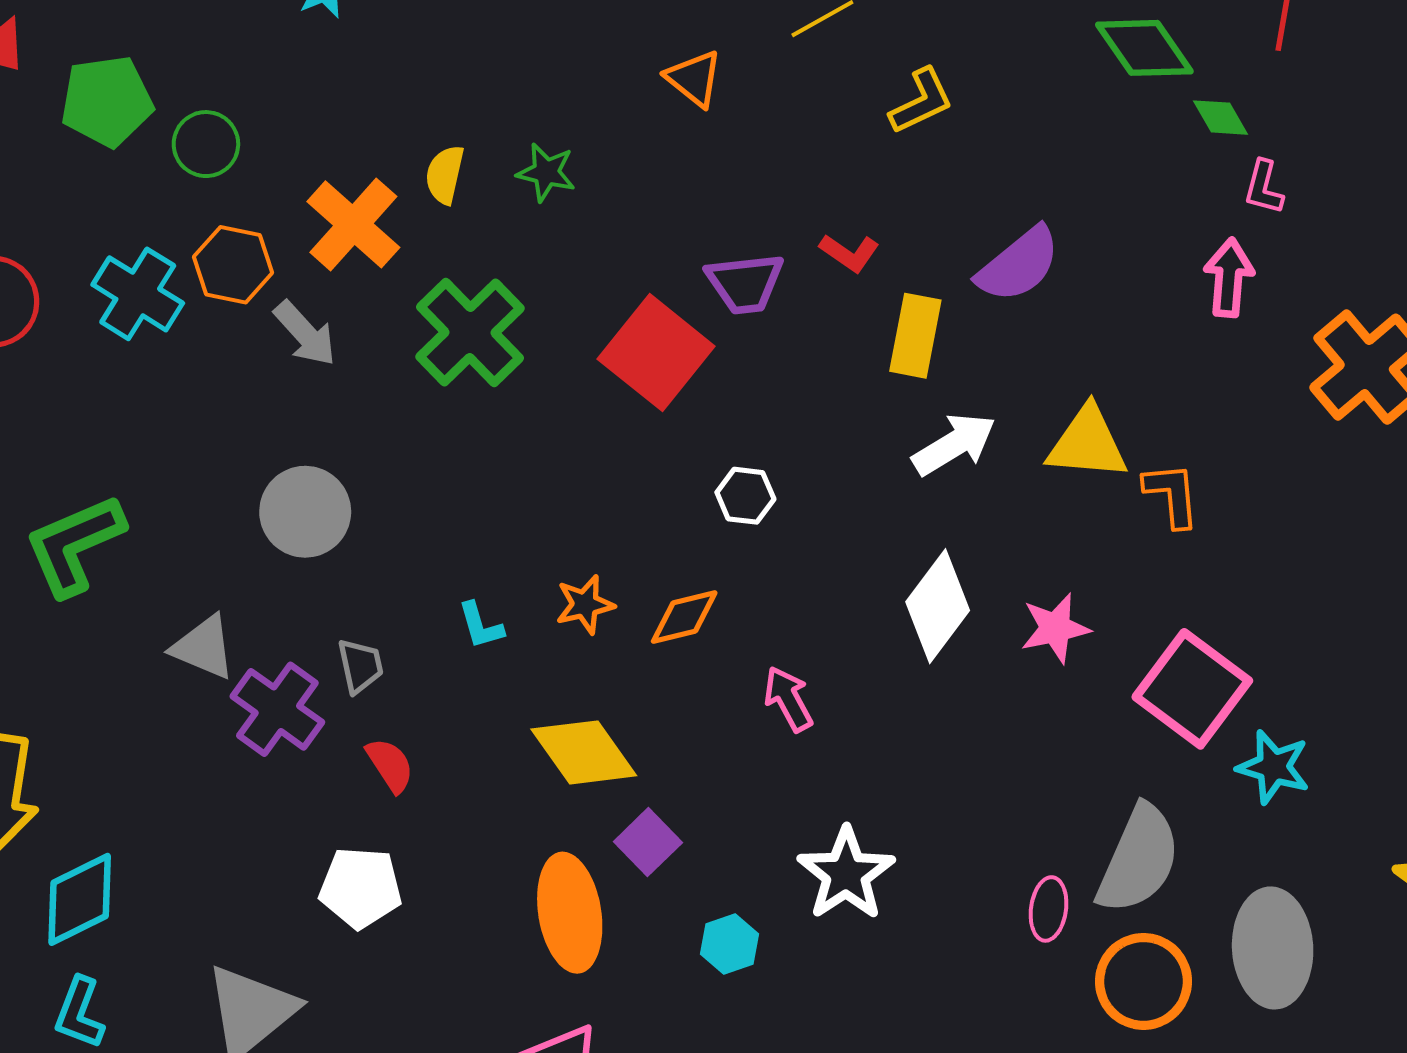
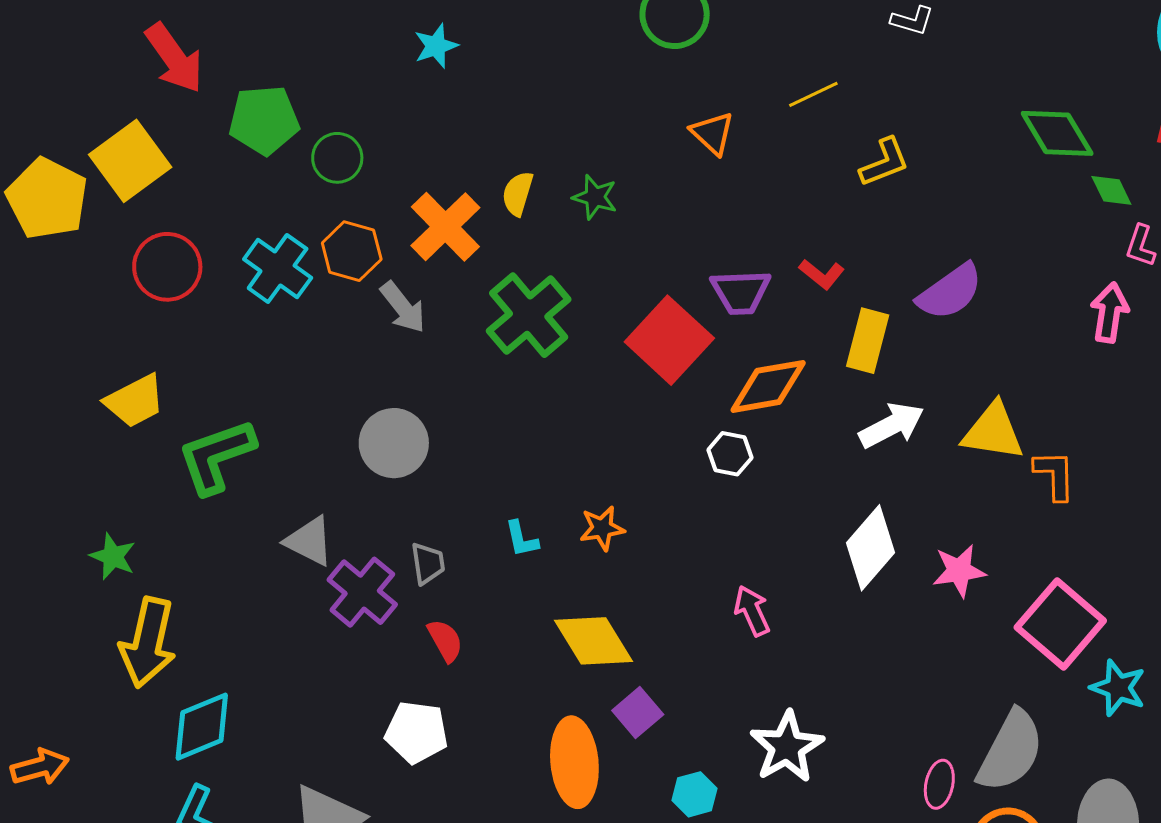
orange diamond: (684, 617) -> (768, 386), moved, size x1.4

